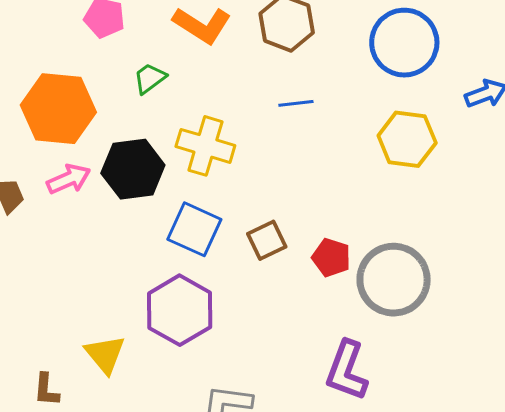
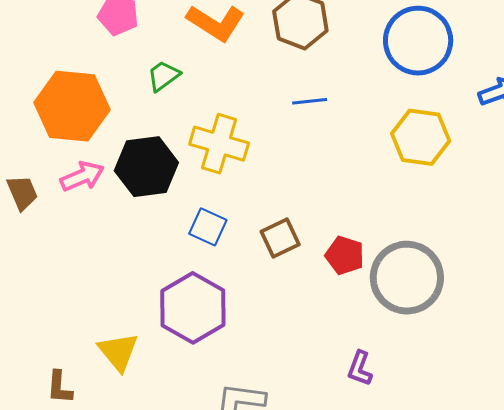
blue square: (194, 229) -> (208, 227), size x0.7
purple L-shape: (347, 371) -> (360, 368), size x0.6

